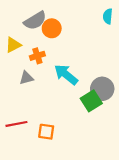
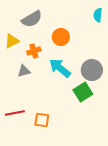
orange circle: (52, 28) -> (61, 37), moved
gray circle: (102, 89) -> (92, 70), moved

